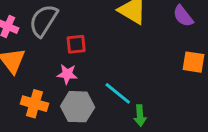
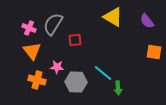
pink star: (67, 74) -> (57, 67), moved
orange cross: (34, 104) -> (37, 80), moved

